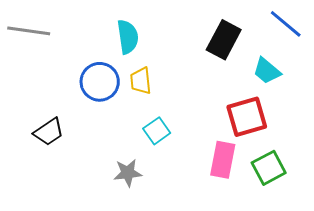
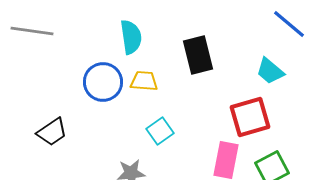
black rectangle: (224, 40) -> (198, 55), moved, turned -42
yellow trapezoid: (141, 81) -> (144, 81), turned 100

